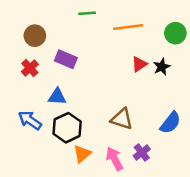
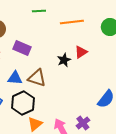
black star: (162, 67) -> (64, 60), moved
brown triangle: (122, 119) -> (37, 78), moved

